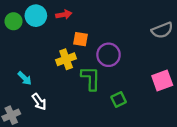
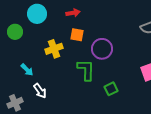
red arrow: (64, 15) -> (73, 13), moved
green circle: (13, 21) -> (15, 32), moved
yellow cross: (66, 59) -> (54, 49), moved

